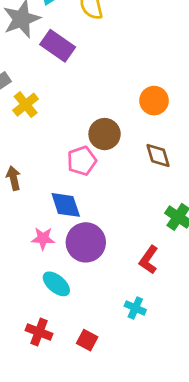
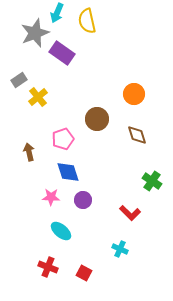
pink pentagon: (82, 161) -> (63, 139), moved
purple circle: (86, 242) -> (83, 200), size x0.6
red L-shape: (149, 260) -> (130, 213), turned -80

